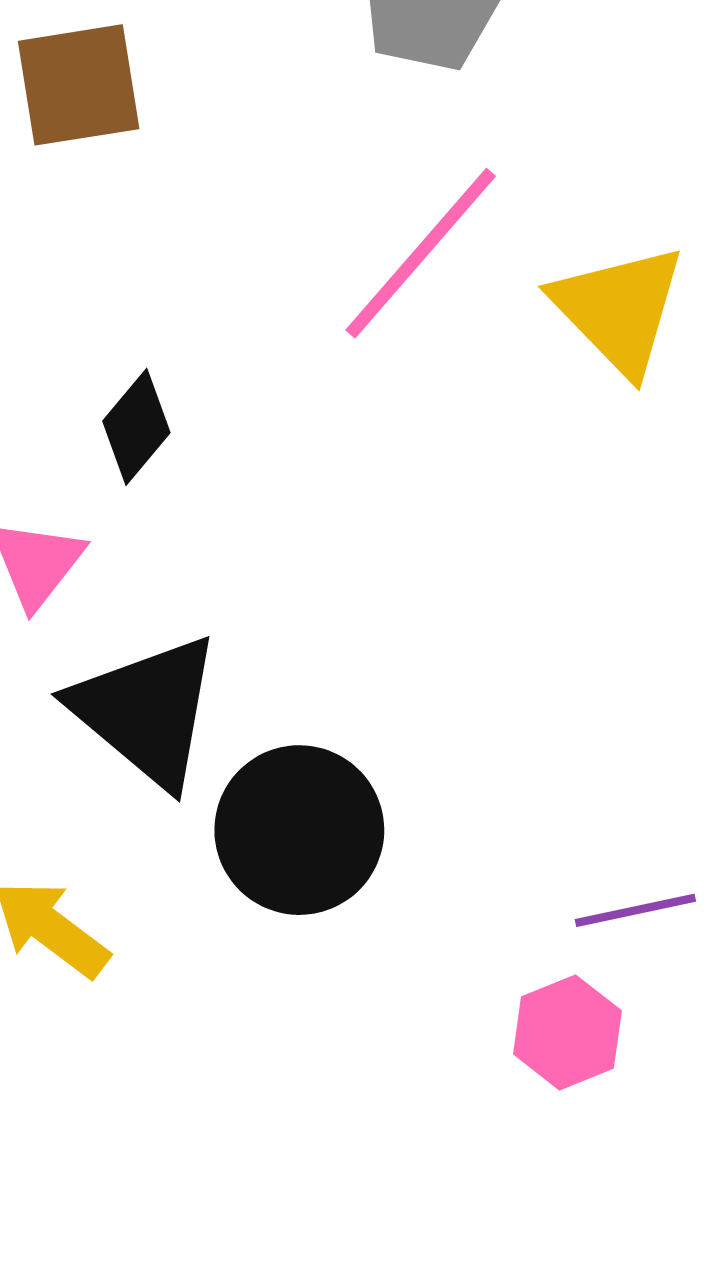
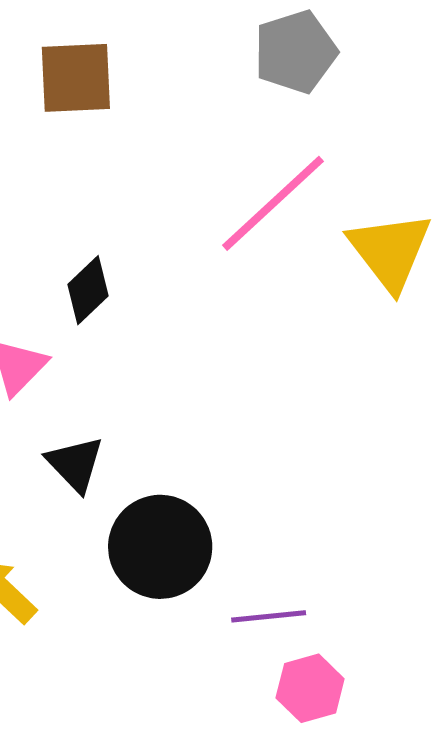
black triangle: (146, 711) -> (75, 464), size x0.6
purple line: (635, 910) -> (269, 616), moved

